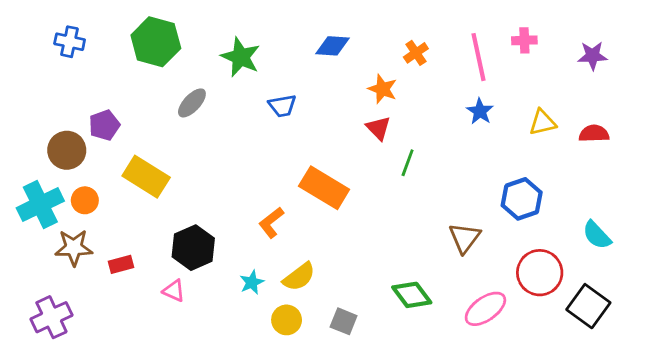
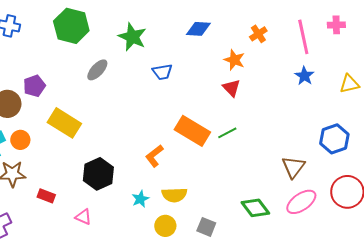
green line: (408, 163) -> (227, 133), moved, turned 42
red rectangle: (121, 264) -> (46, 196), moved, turned 36
yellow semicircle: (299, 277) -> (174, 195), turned 35
pink triangle: (174, 291) -> (83, 217), moved
pink ellipse: (485, 309) -> (301, 202), moved

